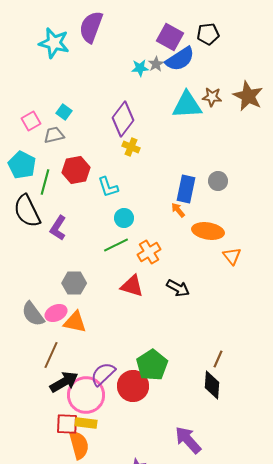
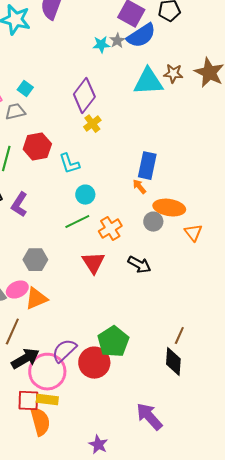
yellow cross: (131, 147) -> (92, 124), turned 30
gray circle: (218, 181) -> (153, 222), moved
red triangle: (132, 286) -> (93, 263), turned 40
orange triangle: (75, 322) -> (36, 299), turned -35

